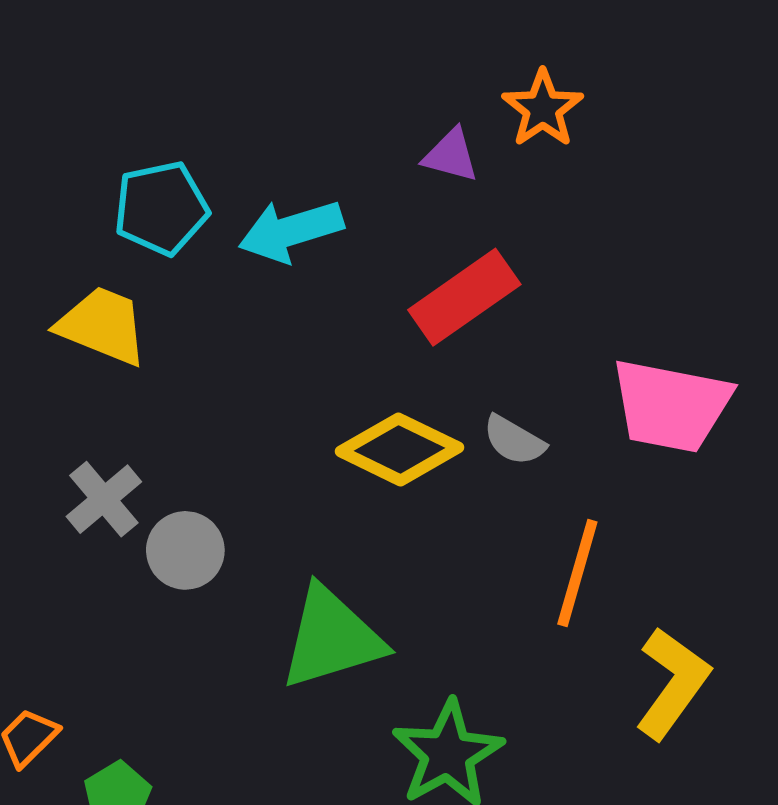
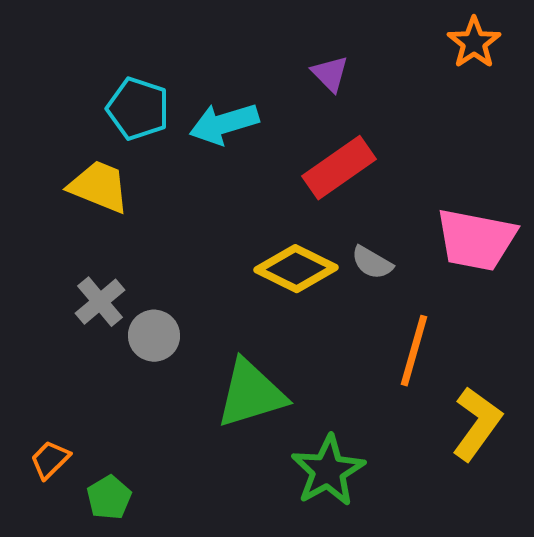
orange star: (543, 109) -> (474, 43), moved
purple triangle: (451, 155) -> (330, 74), turned 30
cyan pentagon: (161, 208) -> (138, 109), turned 30

